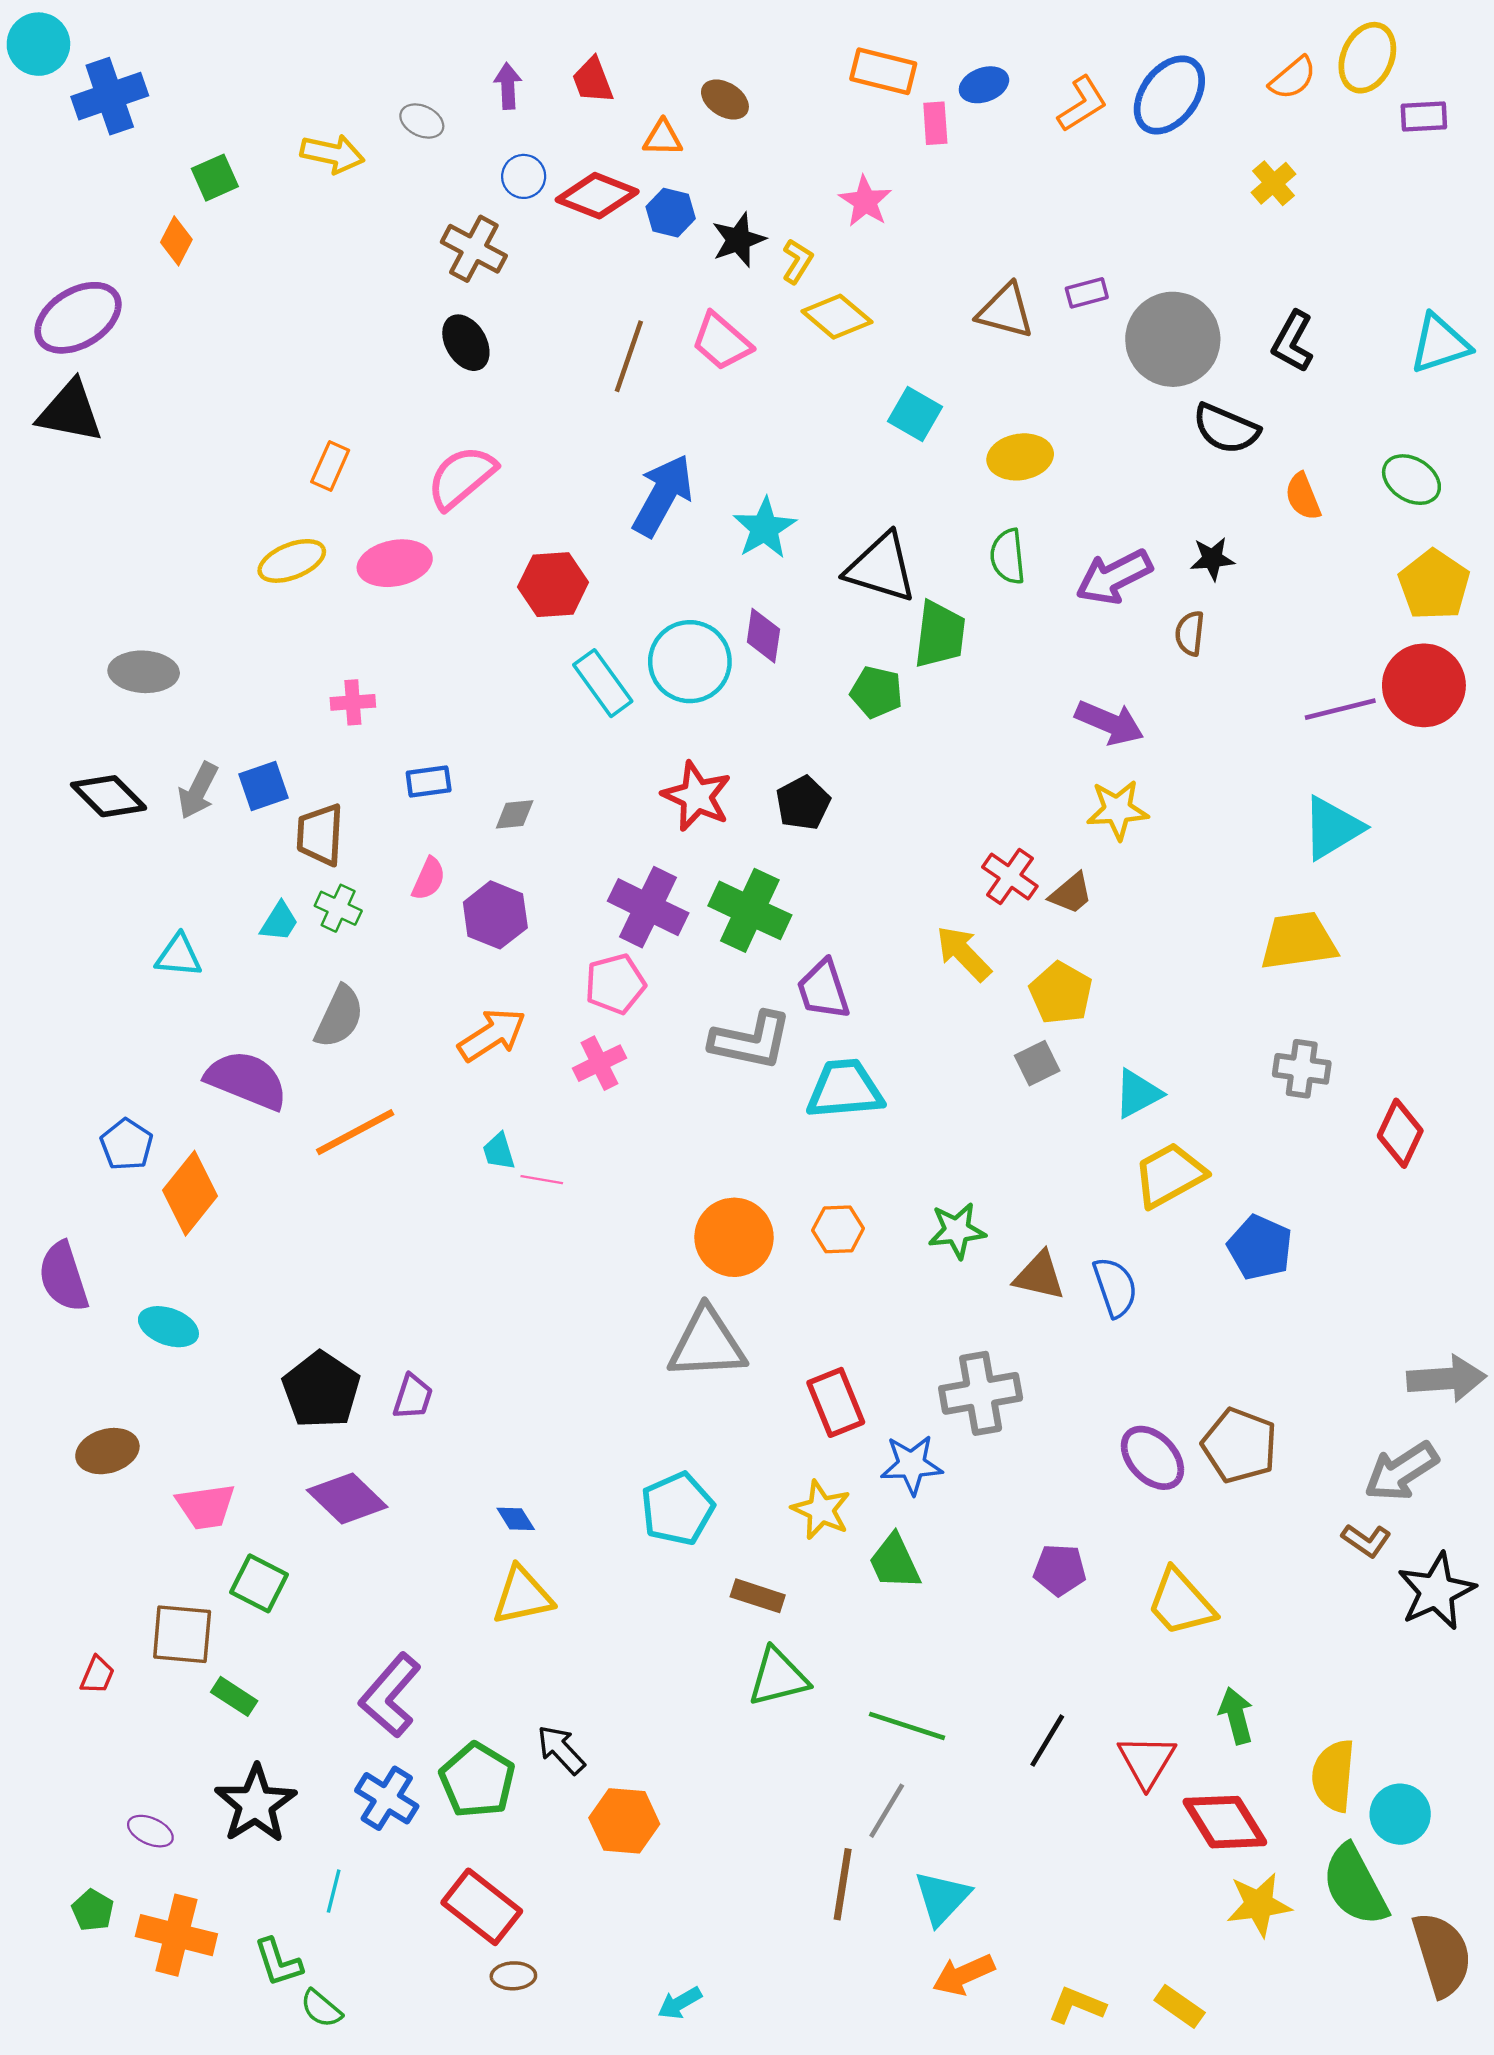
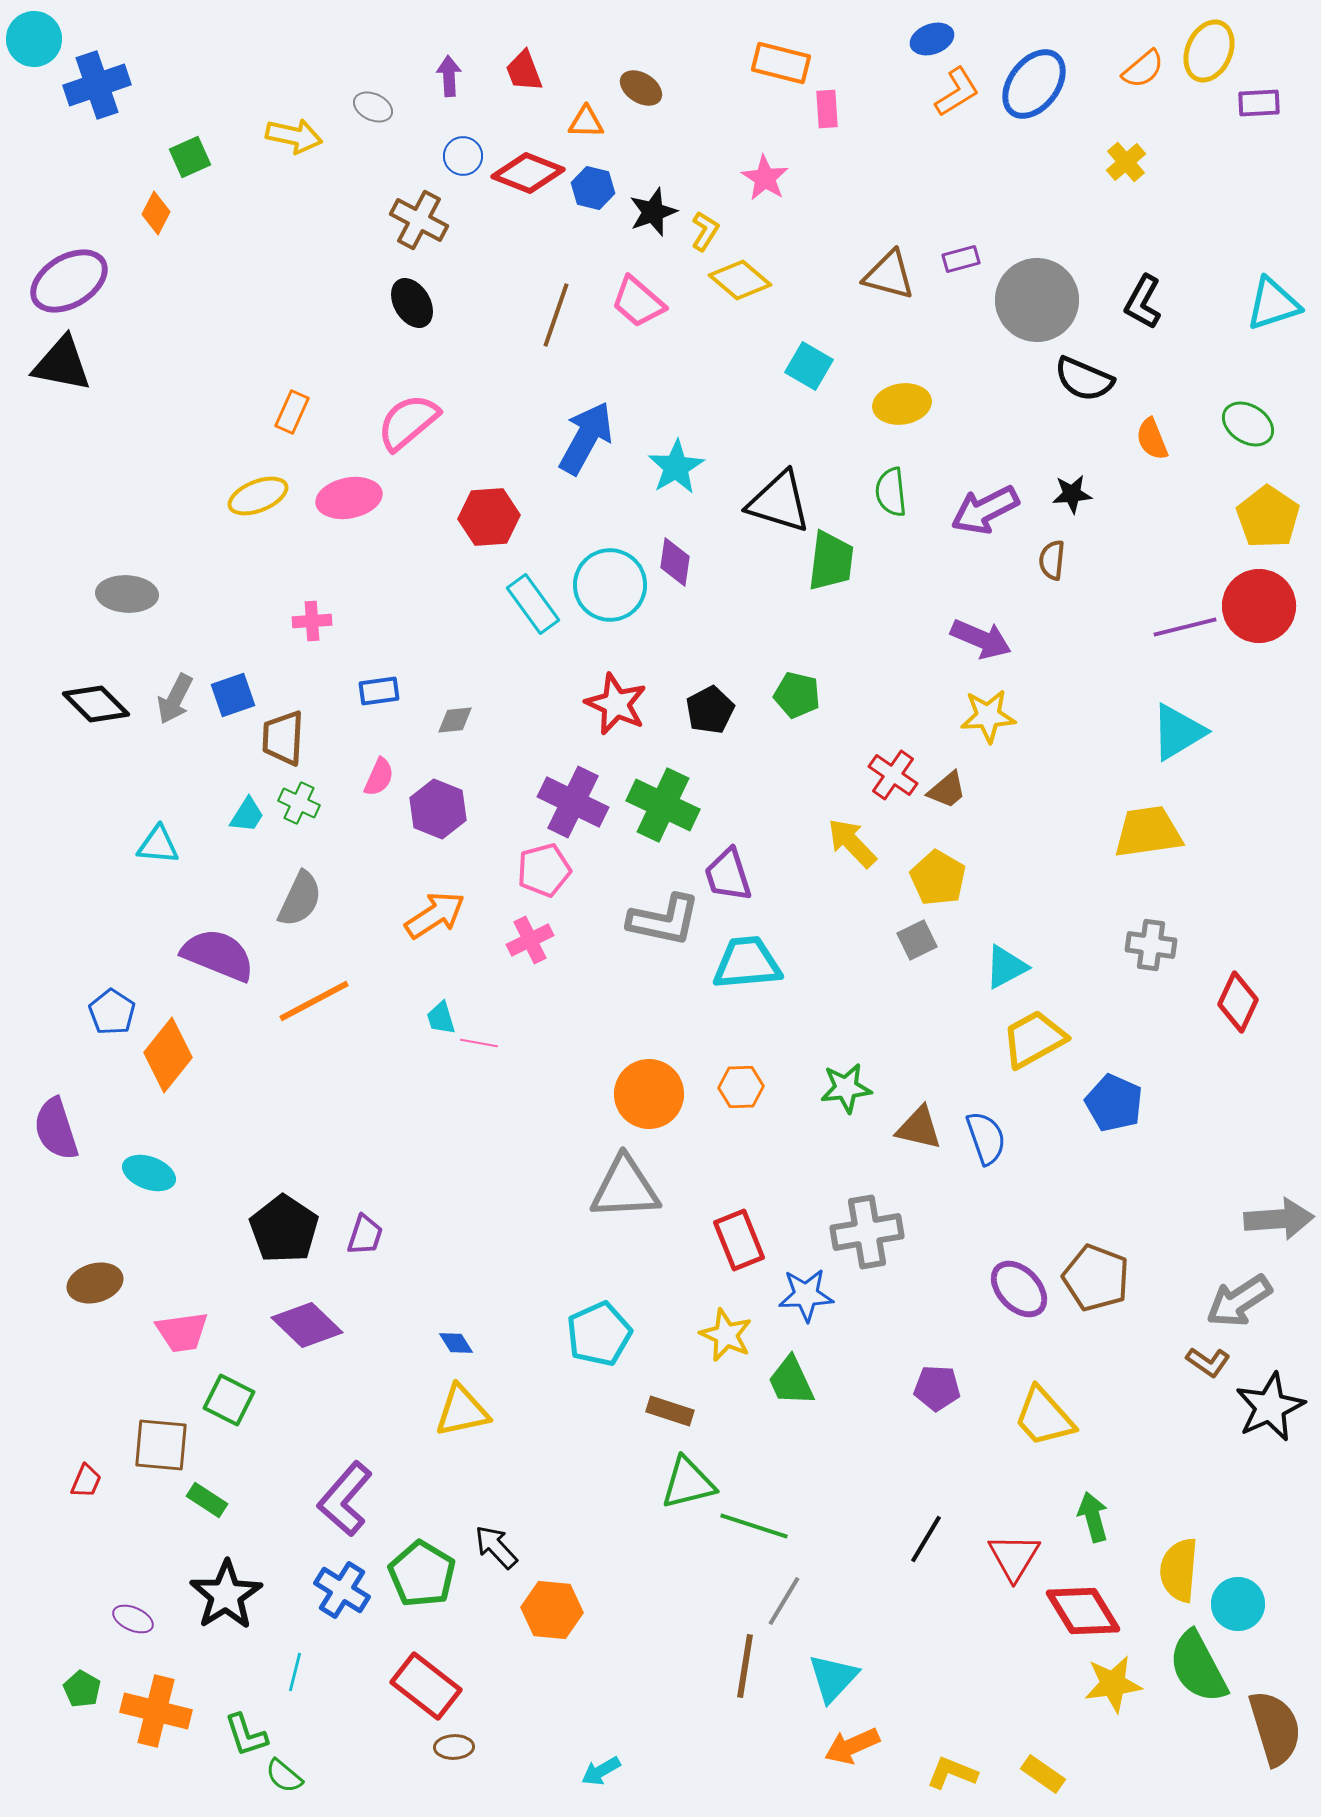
blue ellipse: (984, 85) -> (932, 39), moved
green pentagon: (876, 692) -> (797, 695), moved
green line: (907, 1726) -> (754, 1526), moved

